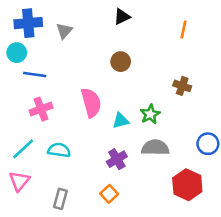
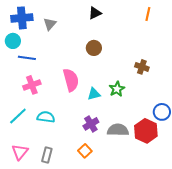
orange line: (184, 30) -> (148, 14), moved
gray semicircle: (155, 148) -> (118, 130), moved
pink triangle: (19, 181) -> (20, 152), moved
red hexagon: (187, 185) -> (146, 131), moved

